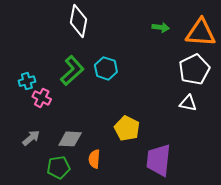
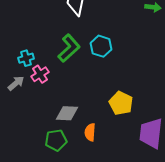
pink cross: (42, 98) -> (40, 74), turned 30
gray arrow: (31, 138) -> (16, 83), moved

